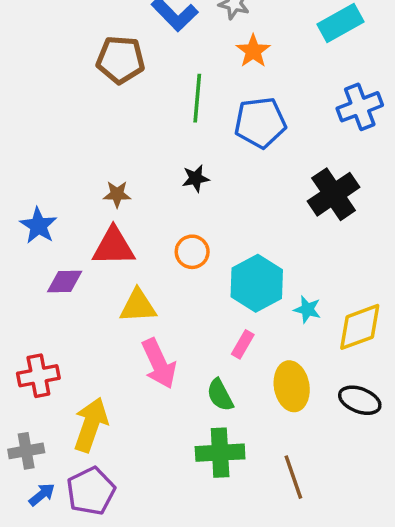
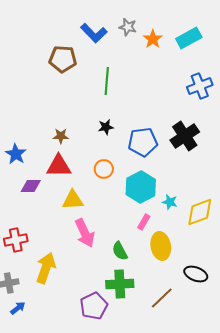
orange star: (253, 51) -> (153, 39), moved
blue pentagon: (260, 123) -> (143, 142), moved
pink rectangle: (243, 344) -> (144, 222), moved
black ellipse: (360, 400) -> (196, 274), moved
brown line: (293, 477) -> (162, 298), turned 65
purple pentagon: (91, 491) -> (94, 306), moved

